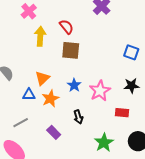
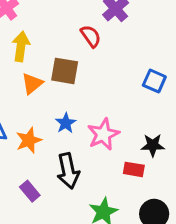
red semicircle: (66, 27) -> (91, 36), moved
orange triangle: (42, 78) -> (32, 84), moved
black star: (131, 86) -> (153, 145), moved
black arrow: (78, 117) -> (68, 171), size x1.6

